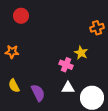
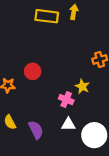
red circle: (21, 16) -> (33, 71), moved

